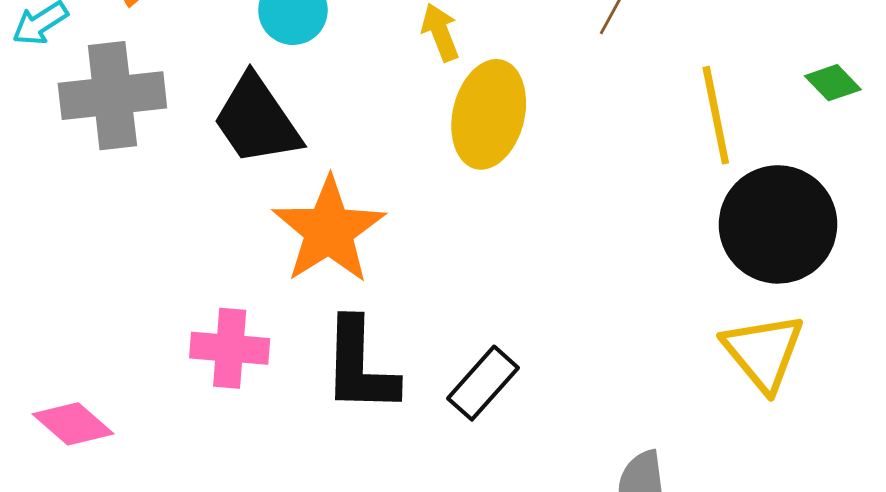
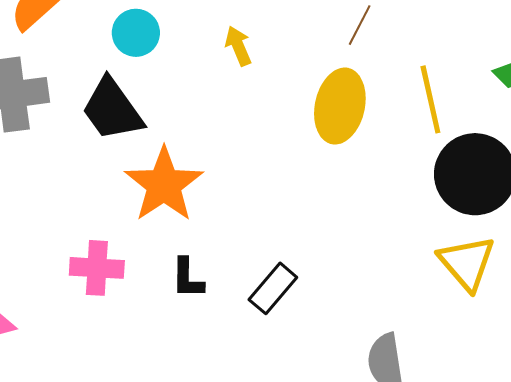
yellow ellipse: (489, 114) -> (340, 106), moved
black L-shape: (360, 366) -> (187, 278), size x0.6

